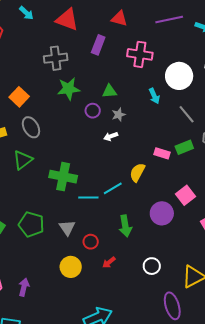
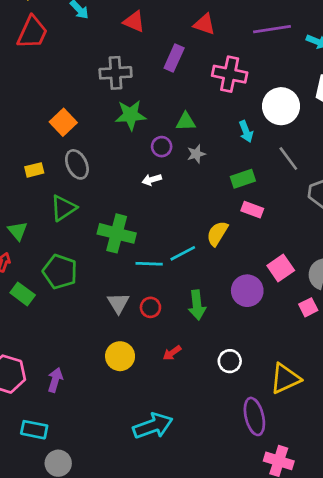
red triangle: (67, 20) -> (134, 22), size x0.7
white arrow: (111, 136) -> (152, 180), moved
green rectangle: (184, 147) -> (243, 179), moved
green pentagon: (31, 224) -> (60, 272), moved
red circle: (91, 242) -> (150, 307), moved

